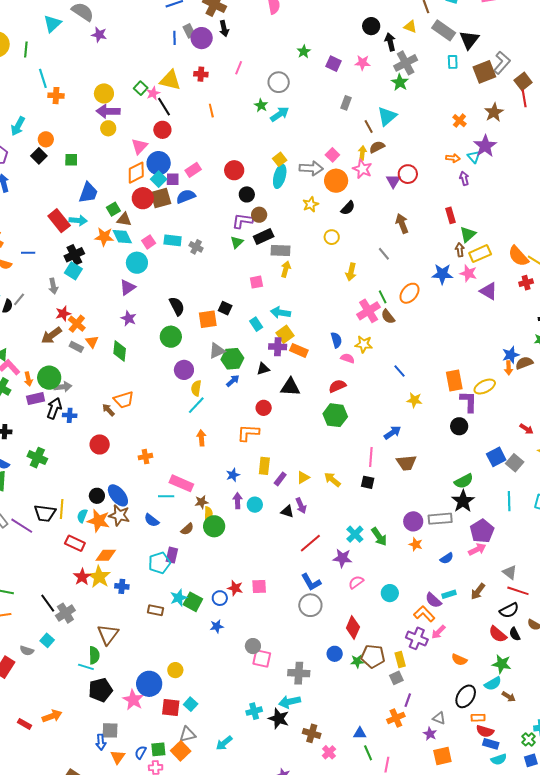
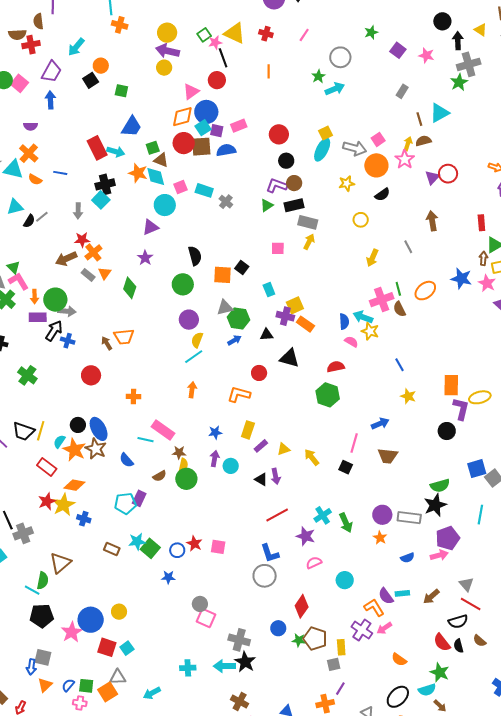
cyan arrow: (280, 313) -> (363, 317), moved
black star: (279, 719) -> (245, 662), moved

